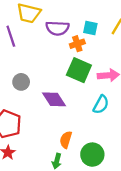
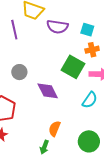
orange cross: (77, 44) -> (92, 50), moved
green circle: (92, 155) -> (89, 141), moved

